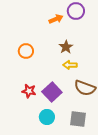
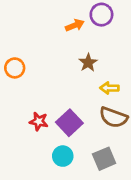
orange circle: (26, 51) -> (15, 68), moved
yellow arrow: (70, 65) -> (109, 88), moved
gray square: (78, 119) -> (104, 159), turned -30

